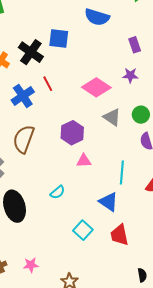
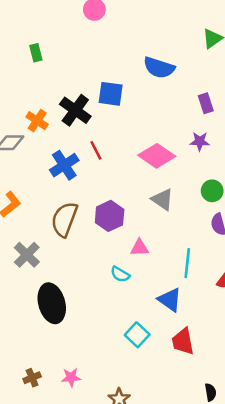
gray triangle: (112, 117) -> (162, 199), moved
purple hexagon: (72, 133) -> (110, 216), moved
cyan semicircle: (57, 192) -> (120, 274), moved, turned 70

